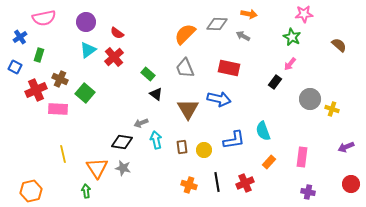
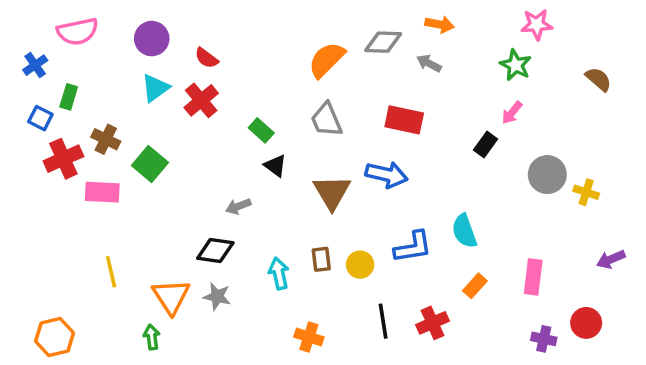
blue square: (15, 67) -> (40, 118), moved
gray arrow: (141, 123) -> (238, 206), moved
cyan arrow: (156, 140) -> (279, 273), moved
red circle: (351, 184) -> (586, 323), moved
orange cross: (189, 185) -> (309, 337), moved

